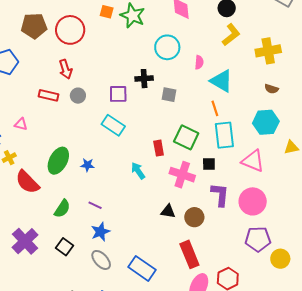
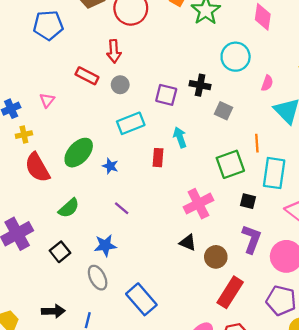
orange line: (215, 108) -> (257, 143), moved
pink triangle: (21, 124) -> (47, 100), turned 40
cyan rectangle: (113, 125) -> (131, 123), moved, turned -70
green square: (186, 137) -> (230, 164), turned 30
red rectangle: (159, 148) -> (158, 158), moved
cyan arrow: (138, 171) -> (180, 137), moved
pink cross: (182, 175) -> (198, 204), moved, turned 30
purple line: (95, 205) -> (122, 208), moved
red rectangle: (189, 254) -> (230, 292), moved, turned 40

